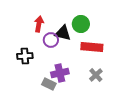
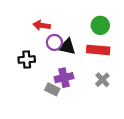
red arrow: (39, 24) -> (42, 25), turned -91
green circle: (81, 24) -> (100, 25), moved
black triangle: (63, 33) -> (67, 47), moved

